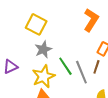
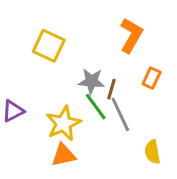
gray star: (43, 49) -> (91, 81), moved, turned 30
brown line: (96, 67) -> (111, 89), moved

